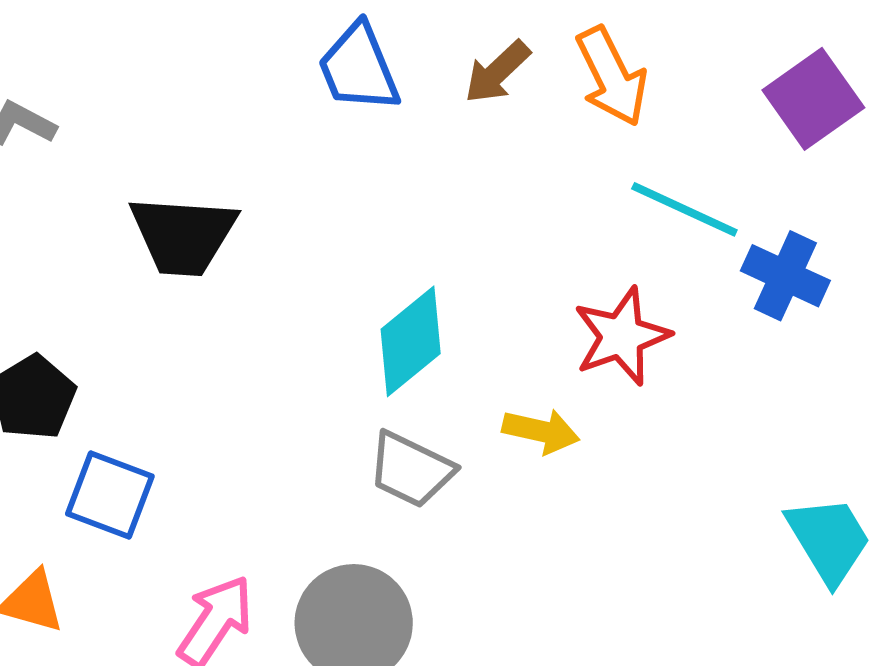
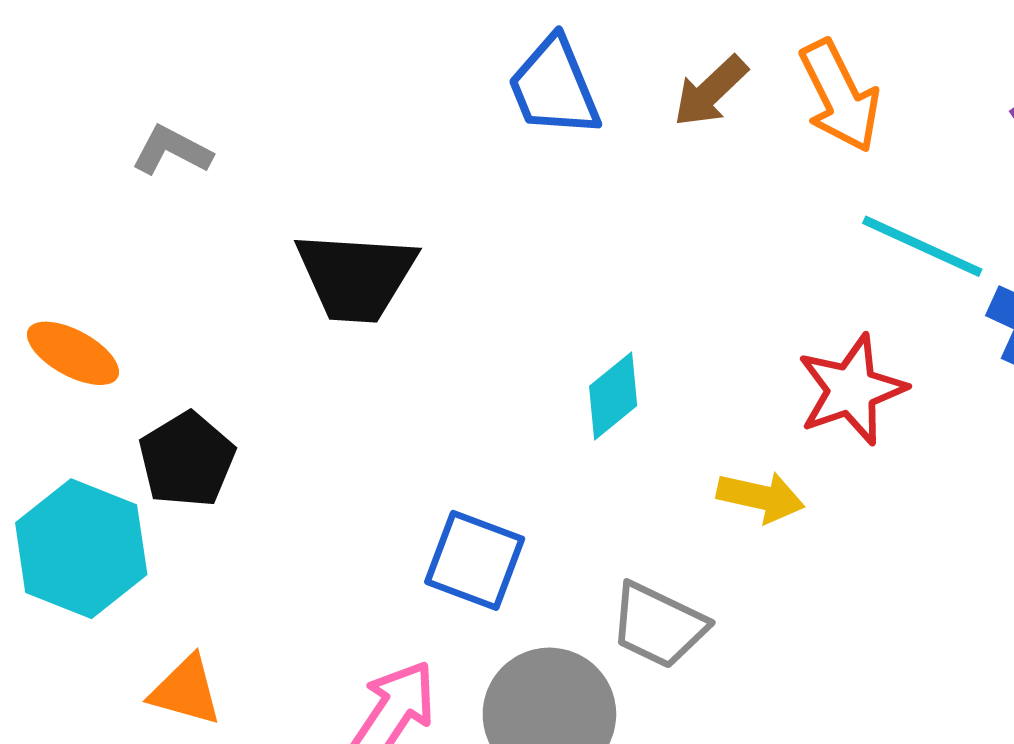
cyan diamond: (411, 341) -> (613, 396), size x0.7
gray trapezoid: (411, 470) -> (658, 625), moved
blue square: (110, 495) -> (475, 560), moved

